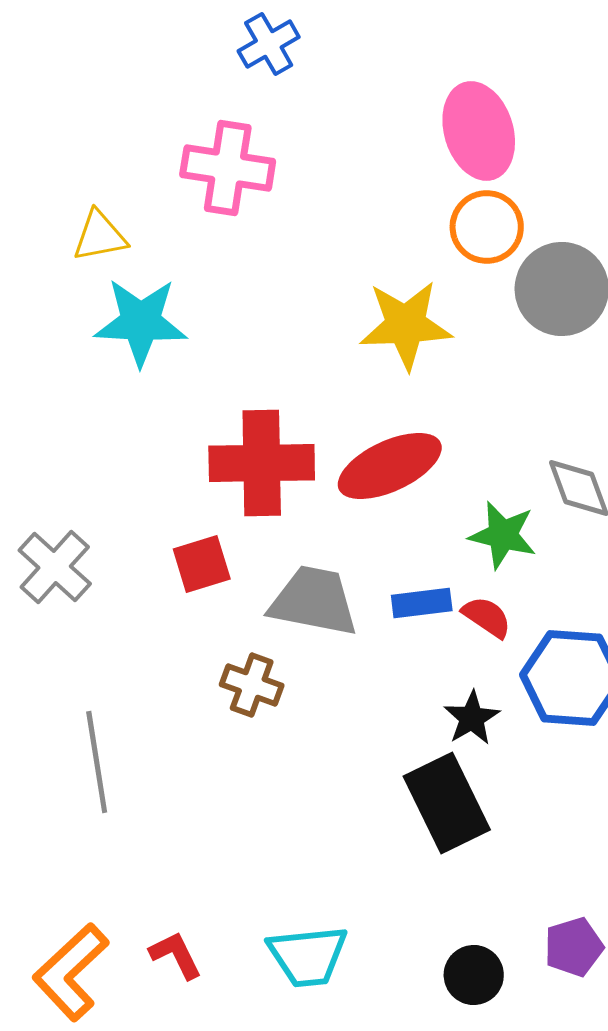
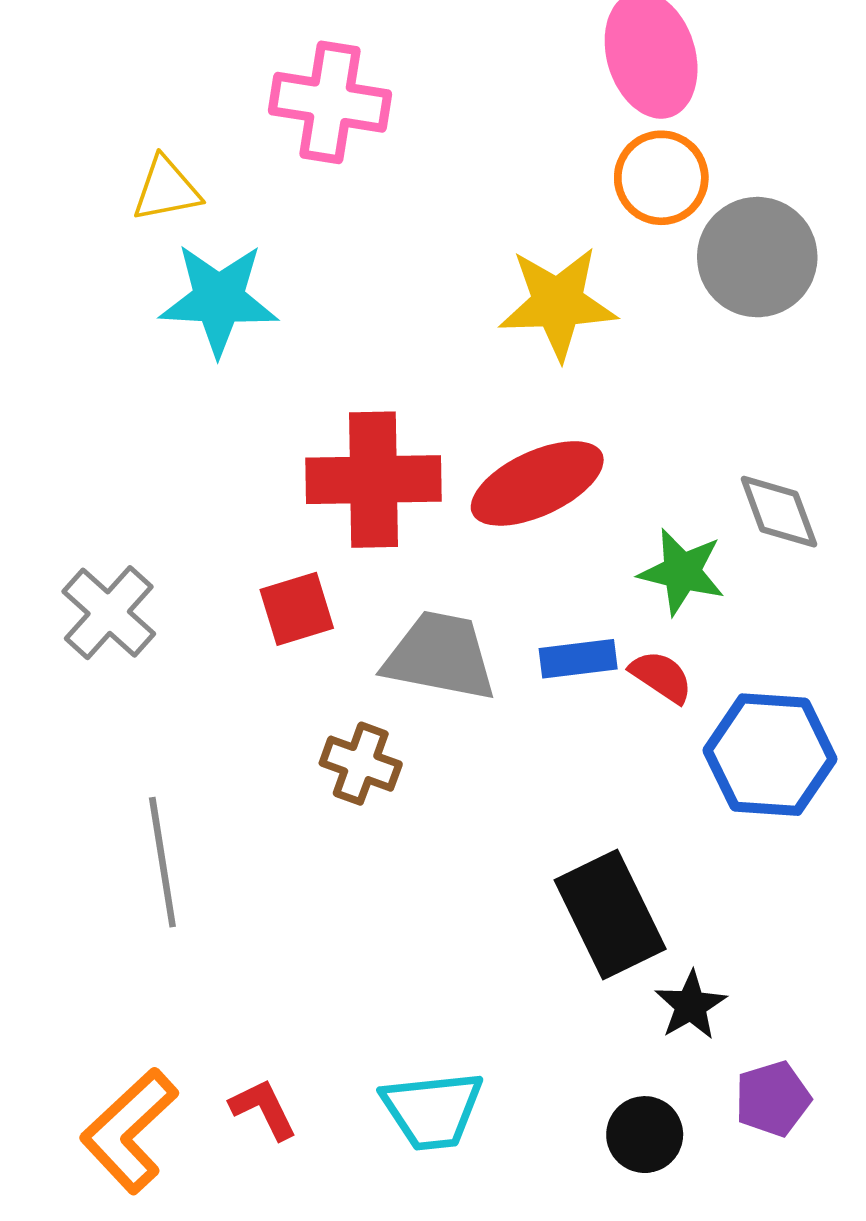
black star: (472, 718) -> (691, 1005), moved

